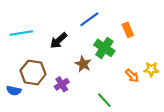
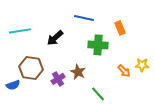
blue line: (89, 19) -> (84, 18), turned 48
green cross: (104, 48) -> (98, 45), turned -30
brown star: (83, 64) -> (78, 72), moved
blue semicircle: (14, 91) -> (13, 85), turned -32

